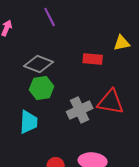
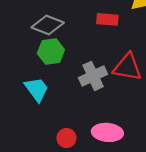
cyan trapezoid: (29, 122) -> (37, 89), turned -40

